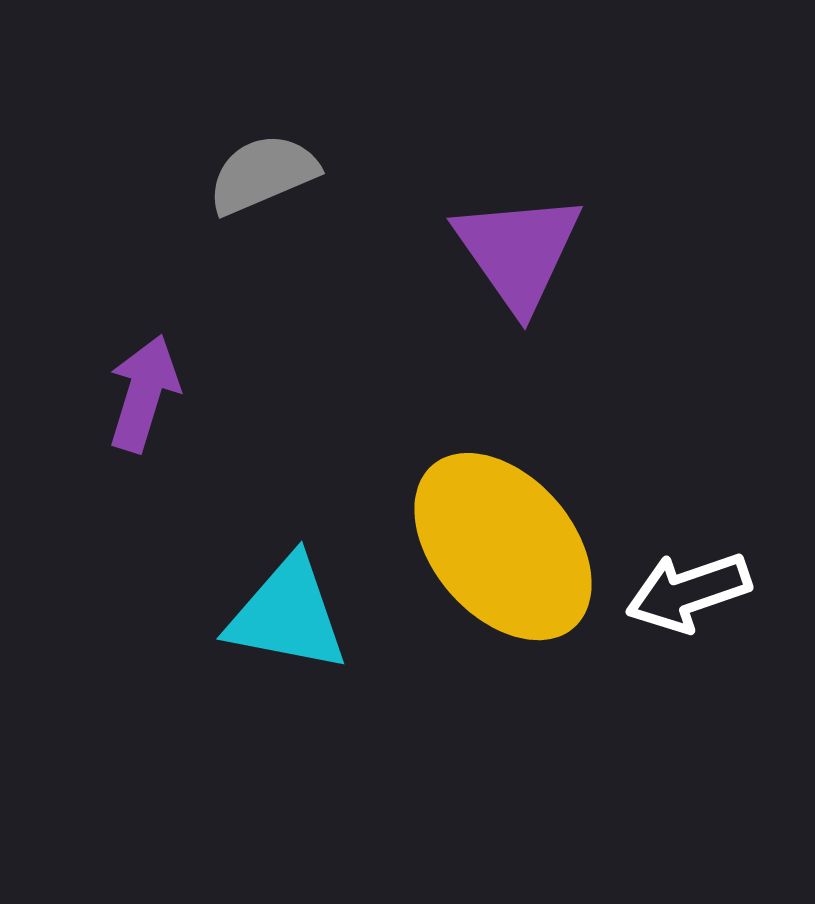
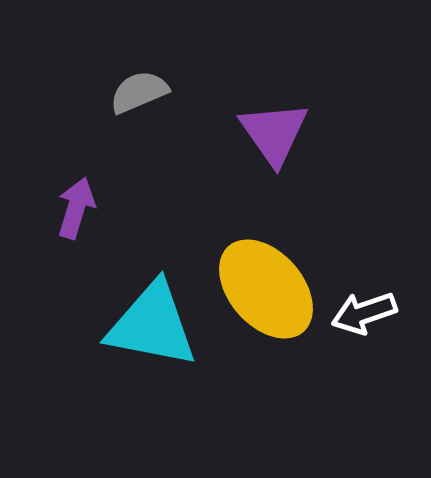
cyan triangle: (287, 615) -> (152, 325), size x1.4

